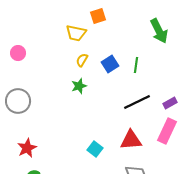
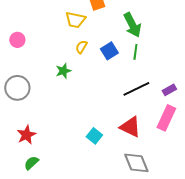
green arrow: (159, 31) -> (132, 25), moved
green star: (79, 86) -> (63, 71), moved
red triangle: (131, 140) -> (130, 127), turned 30

